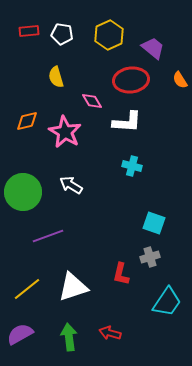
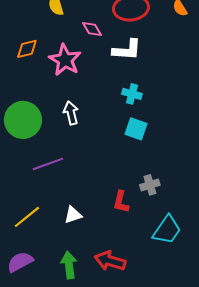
white arrow: (71, 185) -> (71, 113), turned 45
cyan square: (154, 223) -> (136, 129), moved
white triangle: (73, 287) -> (73, 215), size x0.6
red arrow: (110, 333) -> (110, 261), size x1.4

